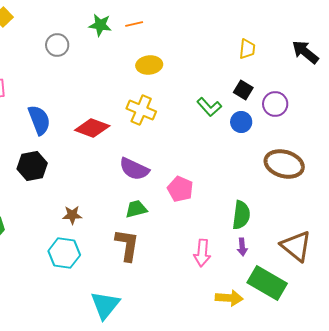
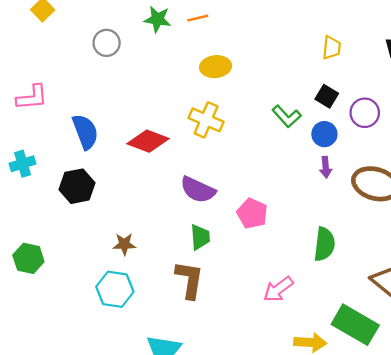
green trapezoid: (136, 209) -> (200, 237), turned 100
purple arrow: (242, 247) -> (326, 167), moved
pink arrow: (202, 253) -> (278, 289), turned 48

